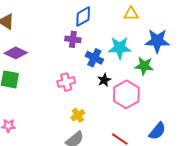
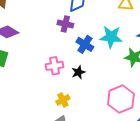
black star: (104, 80) -> (78, 72), moved
pink hexagon: (126, 94) -> (121, 99), moved

